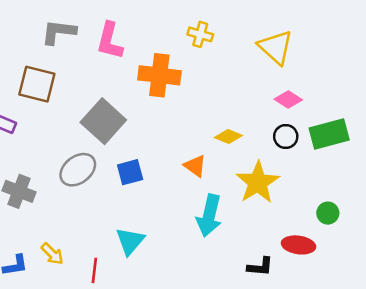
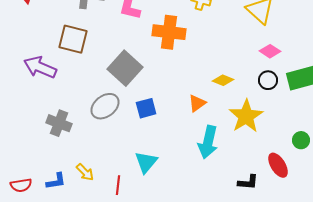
orange triangle: (195, 166) -> (197, 103), turned 48
red ellipse: (298, 245) -> (278, 165), turned 50

